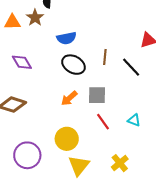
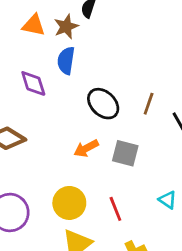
blue semicircle: (66, 38) -> (66, 61), moved, turned 96
red line: (103, 122) -> (115, 209), moved

